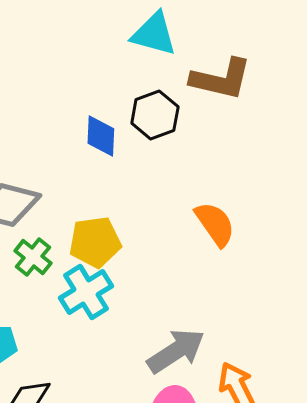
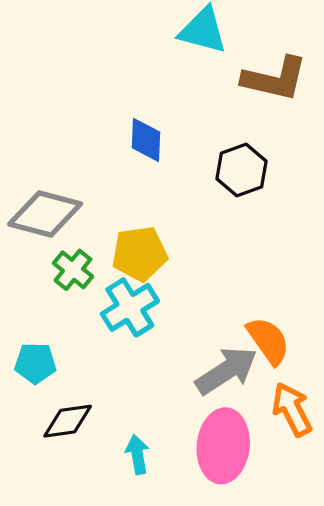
black hexagon: (155, 115) -> (241, 170), moved
orange semicircle: (215, 224) -> (268, 341), moved

